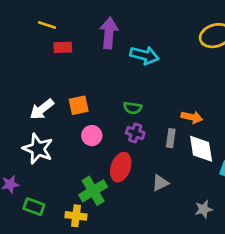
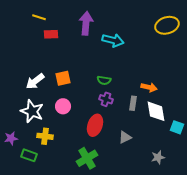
pink circle: (92, 136) -> (63, 106), moved
green cross: (93, 191) -> (87, 158), moved
yellow cross: (76, 216) -> (45, 136), moved

